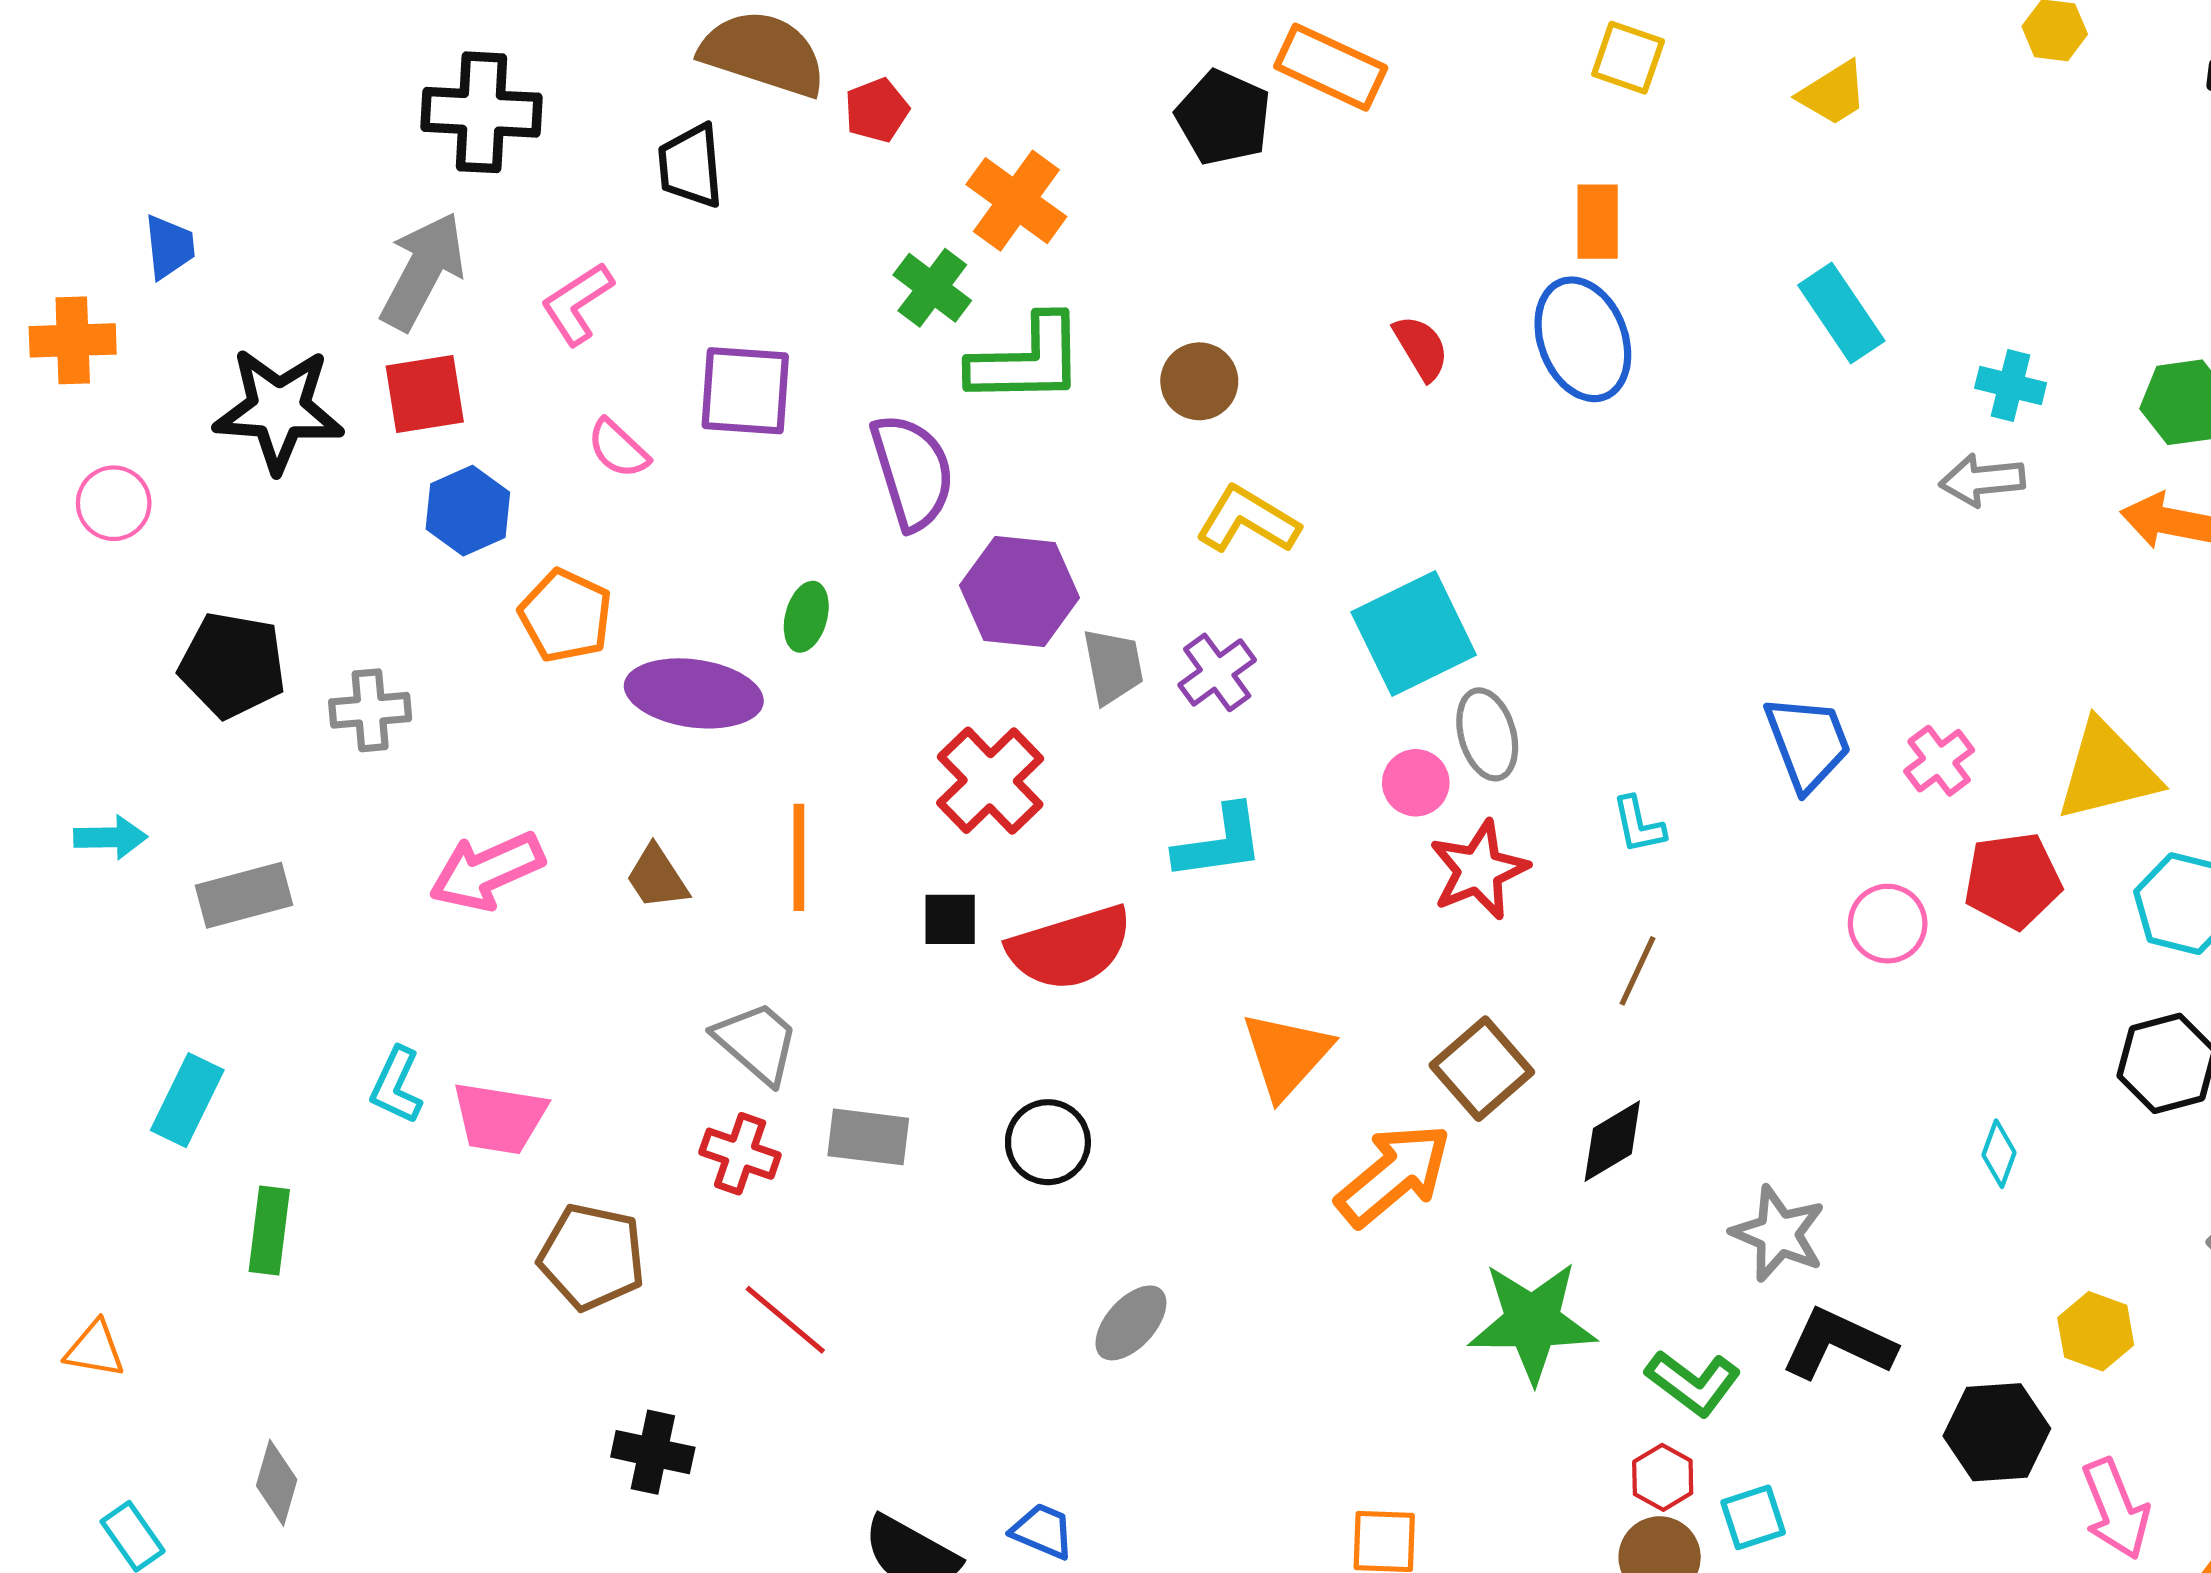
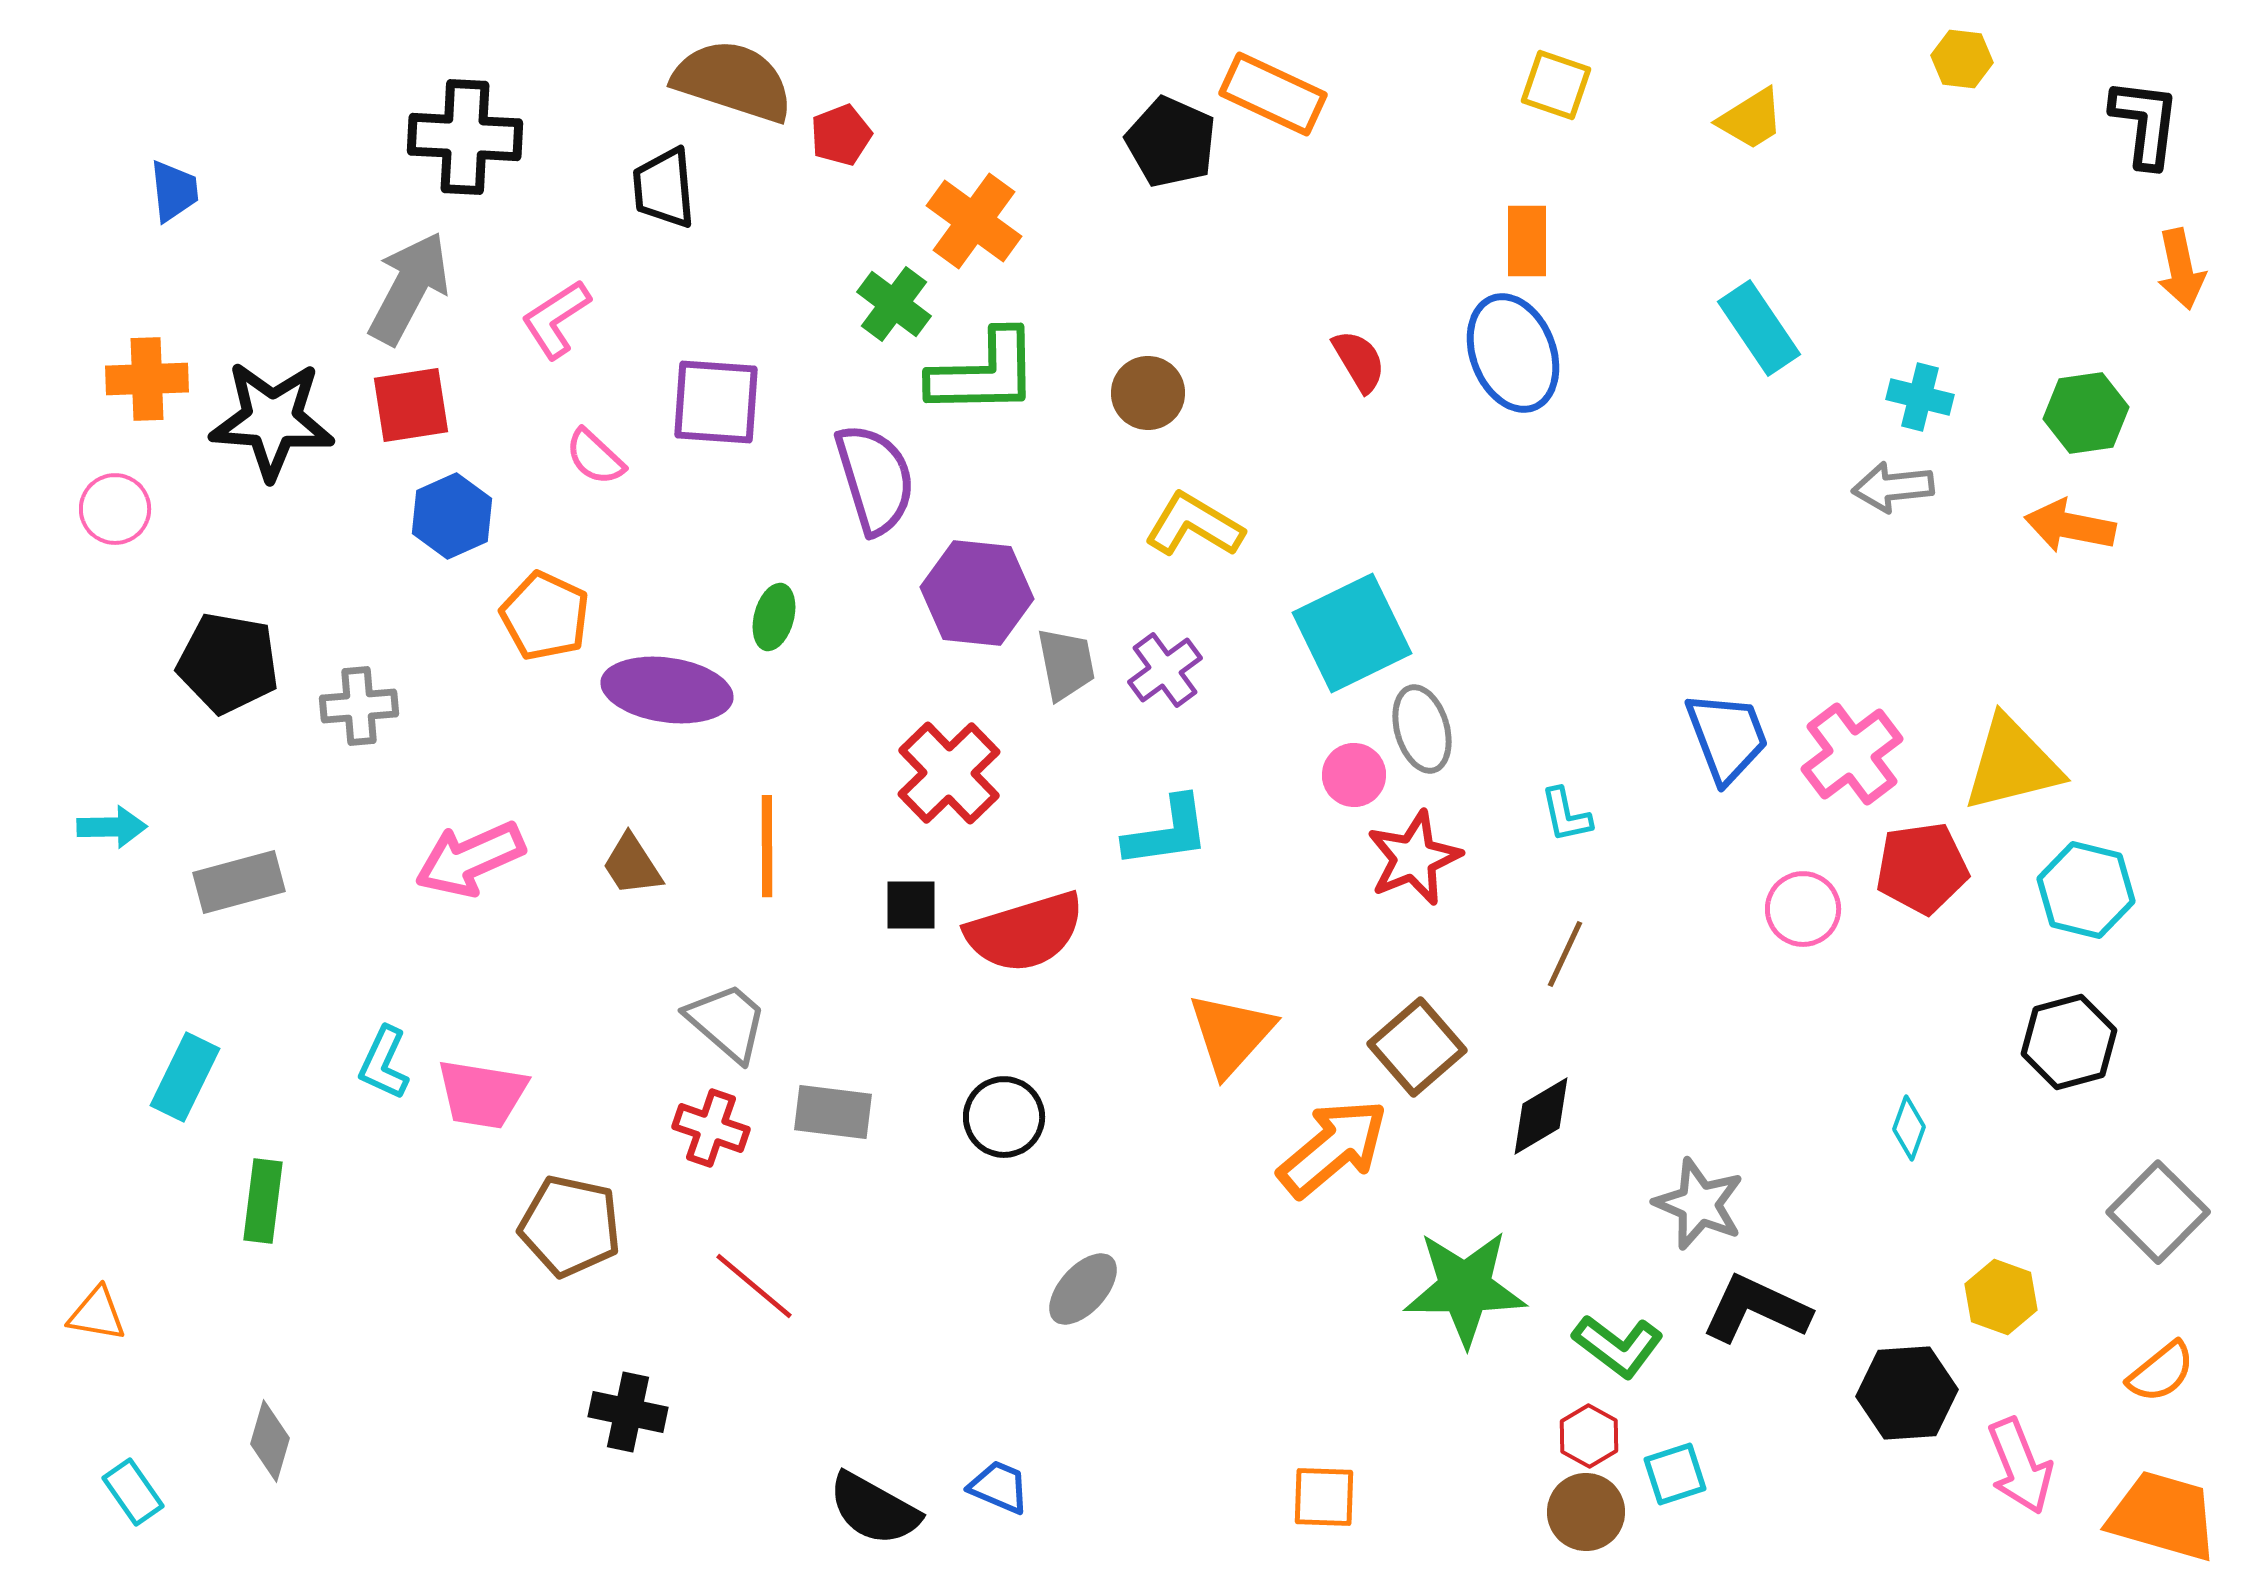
blue trapezoid: (169, 247) -> (174, 191), moved
orange cross: (73, 340) -> (147, 379), moved
pink cross: (1939, 761) -> (1852, 754), size x1.5

